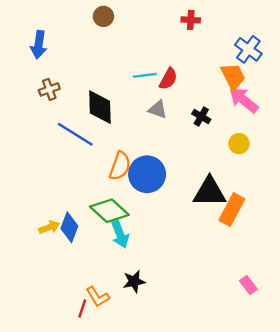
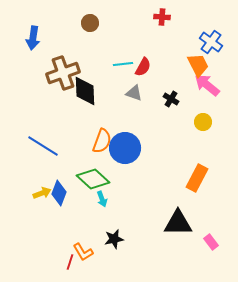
brown circle: (103, 16) -> (90, 23), moved
brown cross: (49, 89) -> (63, 73), moved, size x1.8
blue line: (75, 134) -> (43, 146), moved
black triangle: (210, 192) -> (178, 223), moved
cyan arrow: (120, 234) -> (102, 199), size x0.7

